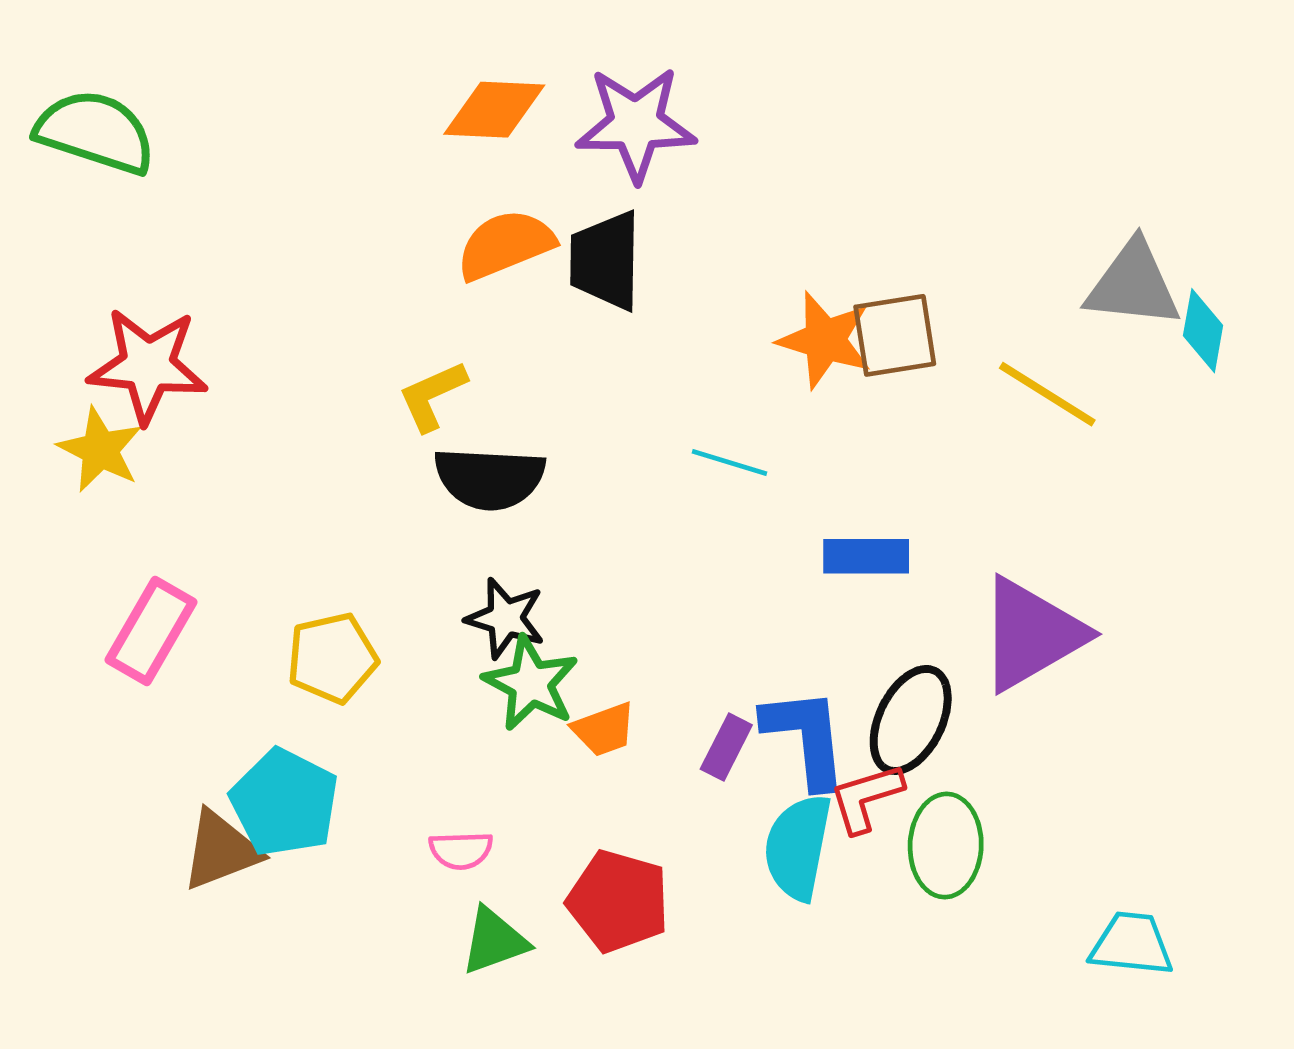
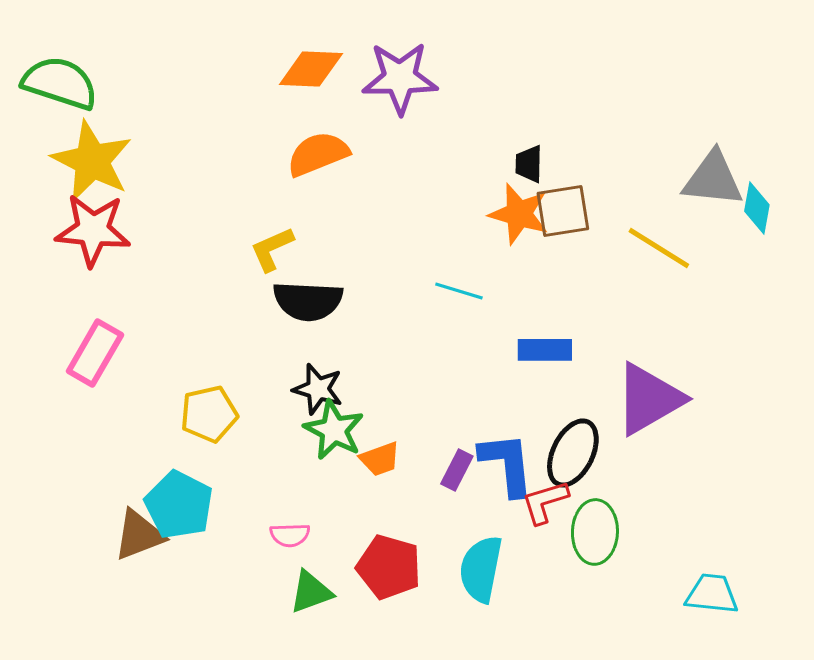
black trapezoid: (606, 261) -> (529, 164), moved, size x0.6
yellow star: (100, 450) -> (92, 161), moved, size x1.5
pink rectangle: (151, 631) -> (95, 353), moved
cyan semicircle: (798, 847) -> (481, 569), moved

